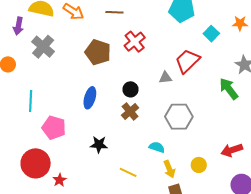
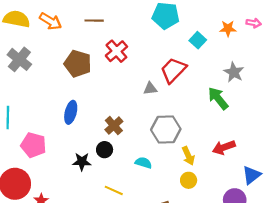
black circle: (130, 89) -> (105, 150), moved
red arrow: (232, 150) -> (224, 147), moved
yellow arrow: (169, 169) -> (188, 156), moved

